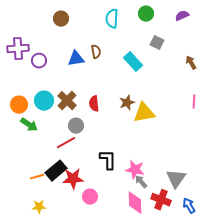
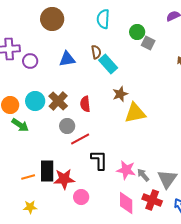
green circle: (146, 14) -> (137, 32), moved
brown circle: (61, 19) -> (52, 19), size x1.5
brown semicircle: (96, 52) -> (96, 52), moved
cyan rectangle: (133, 62) -> (108, 64), moved
brown star: (127, 103) -> (120, 94), moved
red line: (66, 143) -> (80, 139), moved
black rectangle: (56, 171) -> (47, 171), turned -50
gray arrow: (141, 182) -> (143, 175), moved

